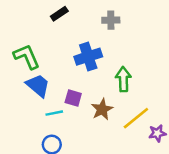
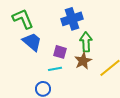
green arrow: (123, 79) -> (86, 42), moved
cyan line: (54, 113) -> (55, 69), moved

